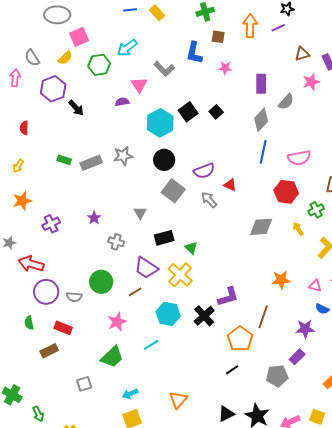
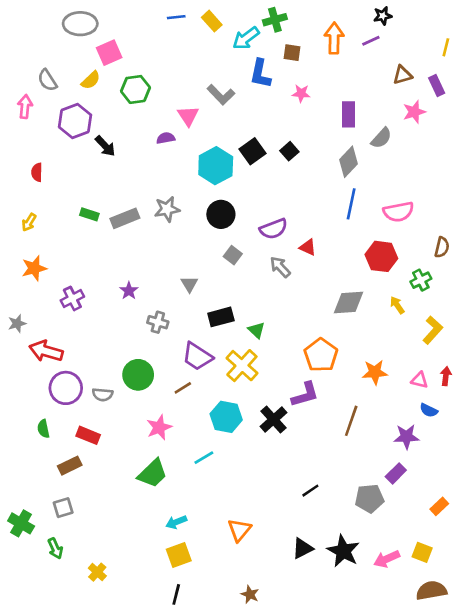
cyan arrow: (127, 48) -> (246, 38), moved
gray square: (173, 191) -> (233, 255), size x0.6
orange pentagon: (240, 339) -> (321, 355), moved
gray square: (84, 384) -> (63, 508), moved

